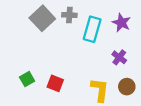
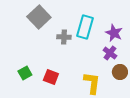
gray cross: (69, 15) -> (64, 37), moved
purple star: (121, 23) -> (114, 33), moved
brown circle: (127, 87) -> (120, 72), moved

